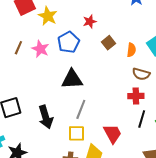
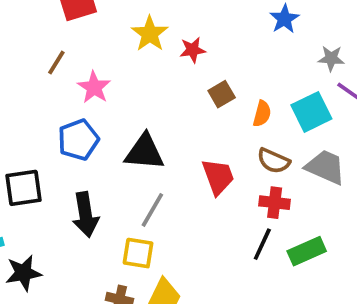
yellow star: (48, 16) -> (150, 34), moved
blue pentagon: (68, 42) -> (78, 140), moved
brown line: (18, 48) -> (56, 63), moved
red cross: (136, 96) -> (275, 203), moved
red trapezoid: (112, 134) -> (218, 177), moved

